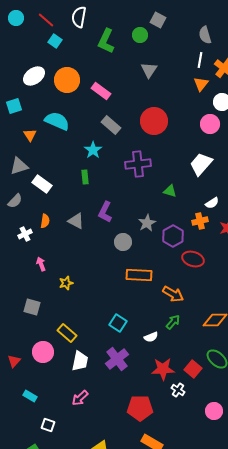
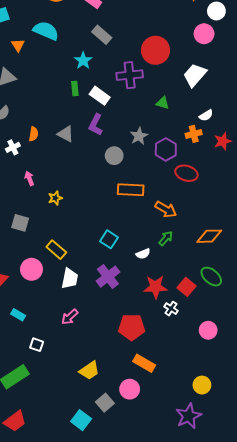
red circle: (154, 121) -> (155, 50), moved
white rectangle: (42, 184) -> (100, 96), moved

